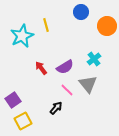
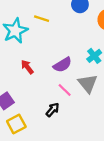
yellow line: (46, 25) -> (42, 19), turned -56
red arrow: (41, 68) -> (27, 67), moved

